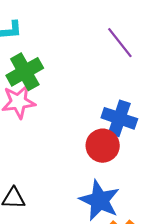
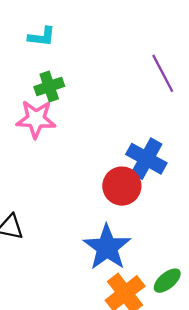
green cross: (25, 72) -> (49, 87), size x0.7

